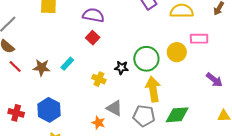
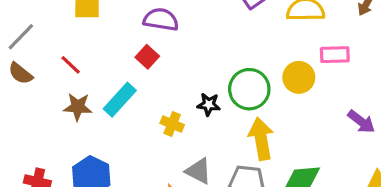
red square: (93, 38) -> (147, 57), moved
cyan rectangle: (67, 64) -> (120, 100), size x1.5
red line: (15, 66) -> (71, 65), moved

